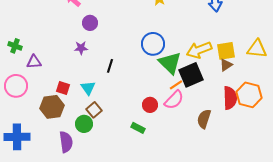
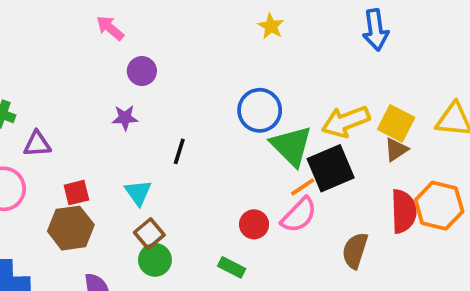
yellow square: (226, 51) -> (396, 123), turned 36
red square: (63, 88) -> (76, 193), moved, turned -32
green circle: (84, 124) -> (155, 260), moved

